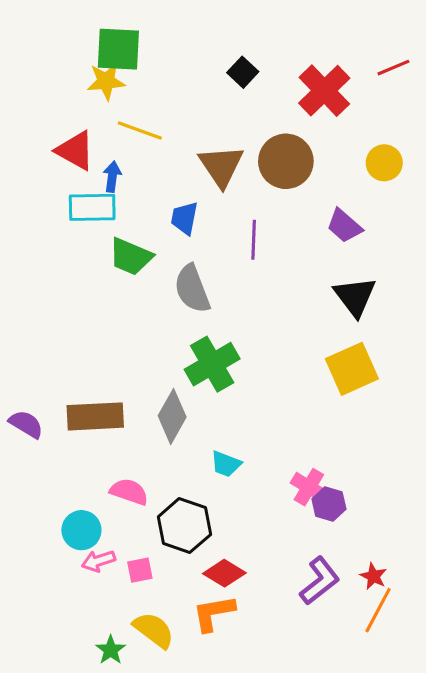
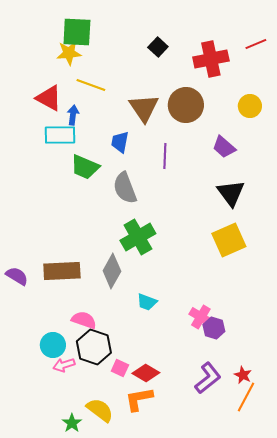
red cross: (324, 91) -> (211, 59), turned 32
black hexagon: (184, 526) -> (94, 347), moved
pink square: (140, 570) -> (120, 368), moved, turned 36

